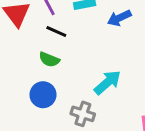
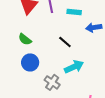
black line: (56, 32) -> (65, 42), moved
green semicircle: (49, 59) -> (25, 39), moved

